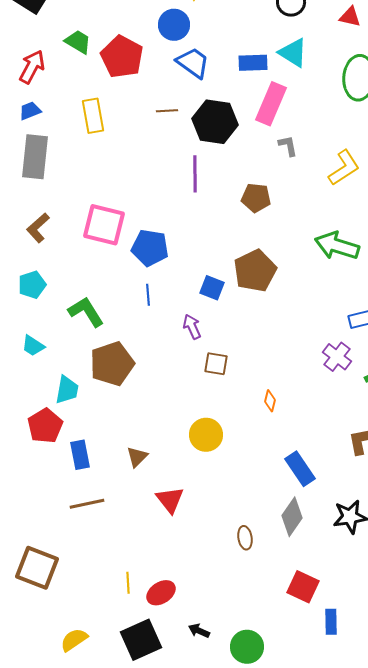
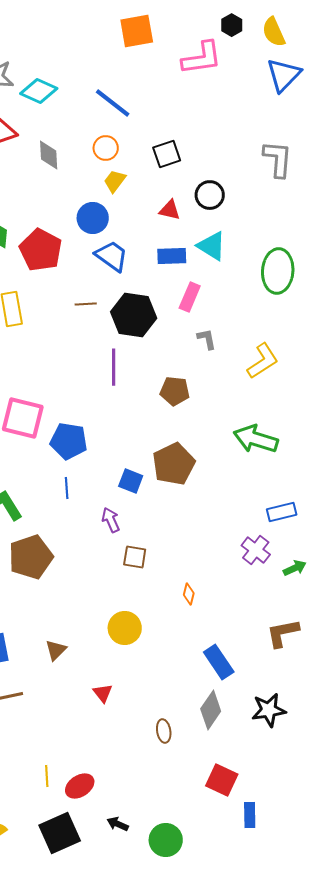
red triangle: (350, 17) -> (170, 210), moved
pink rectangle: (271, 104) -> (190, 297), size x0.7
red triangle: (170, 500) -> (103, 693), moved, size x0.7

